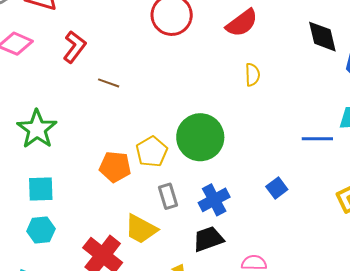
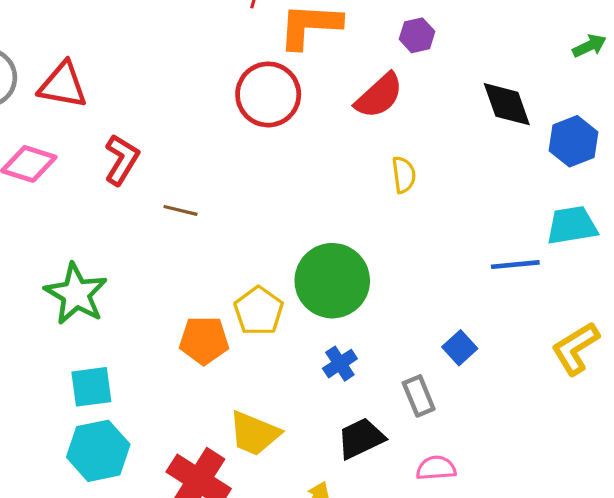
gray rectangle: (168, 196) -> (419, 396), moved
blue cross: (214, 200) -> (340, 364), moved, size x0.7
cyan hexagon: (41, 230) -> (98, 451), size x1.4

